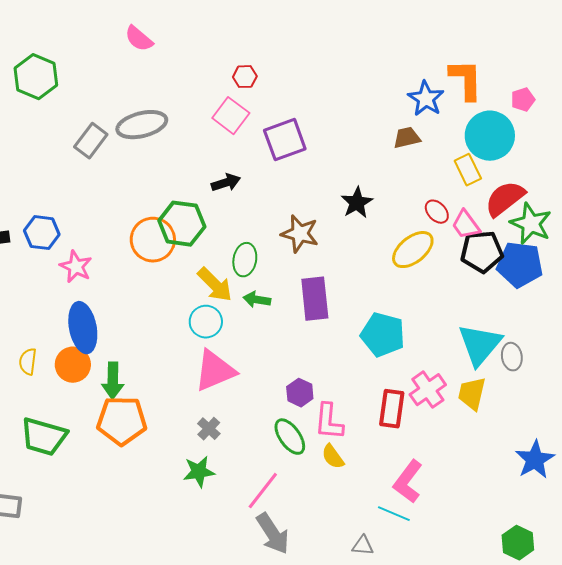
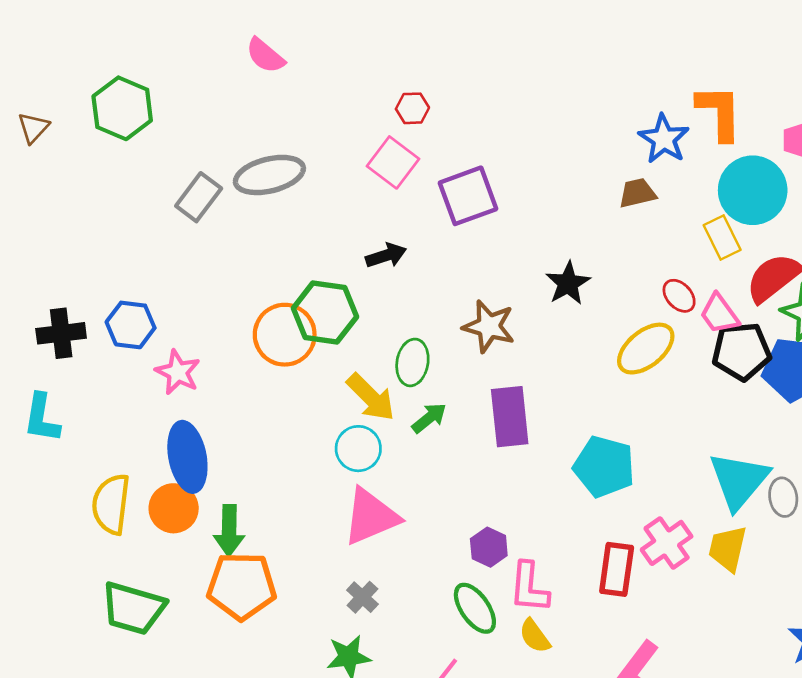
green arrow: (257, 300) -> (429, 418), turned 132
yellow semicircle: (28, 362) -> (111, 504), size x1.6

